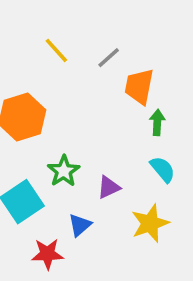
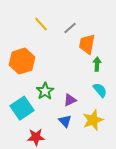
blue triangle: (80, 225) -> (65, 121), moved, turned -32

